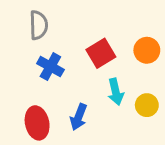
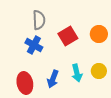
gray semicircle: (39, 25) -> (39, 20), moved
cyan arrow: (116, 92) -> (77, 73), moved

